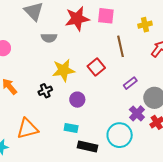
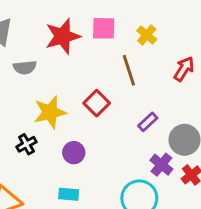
yellow cross: (145, 25) -> (147, 35), moved, turned -32

